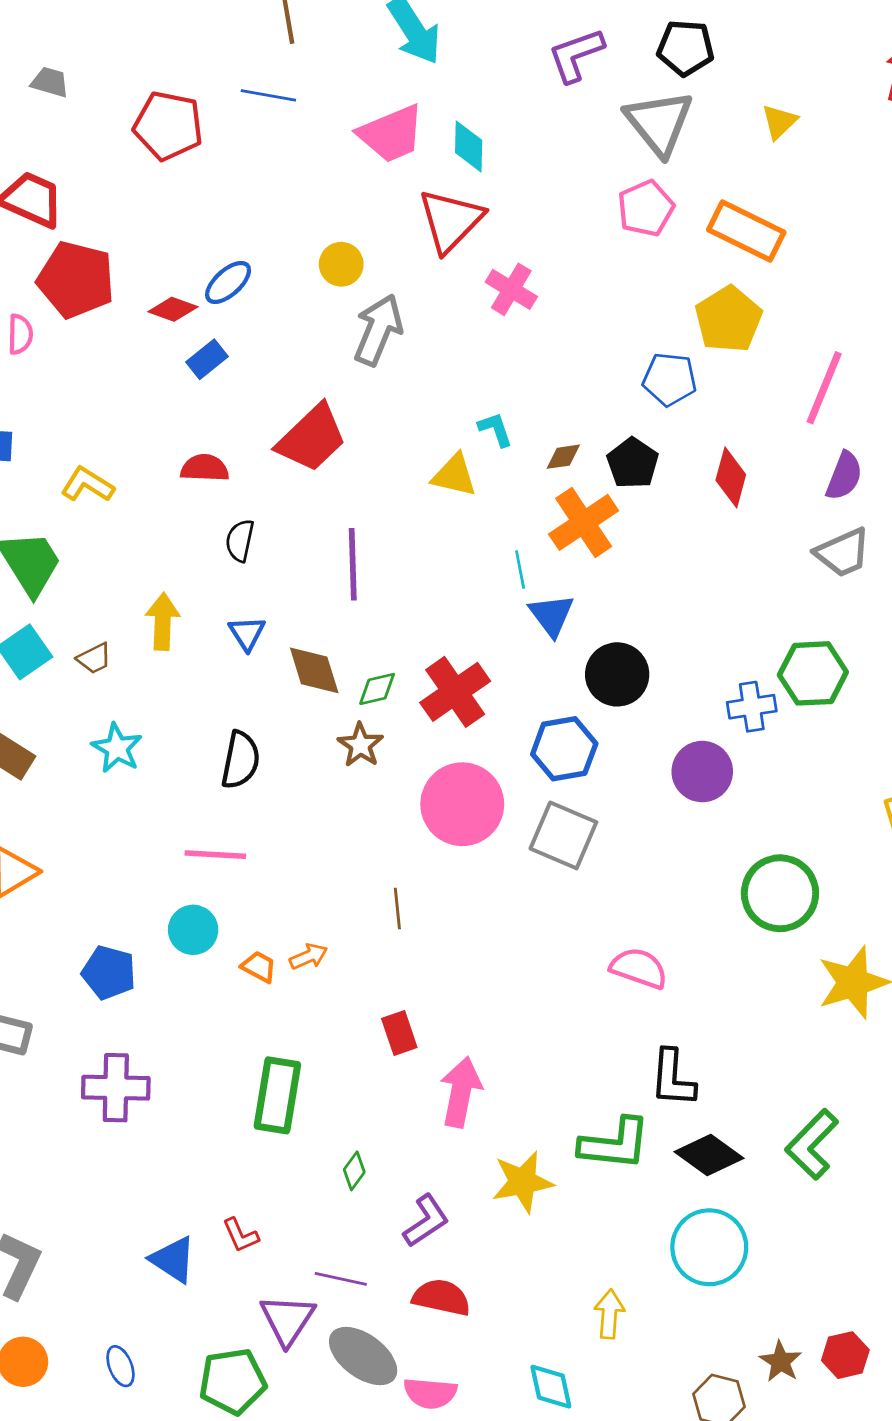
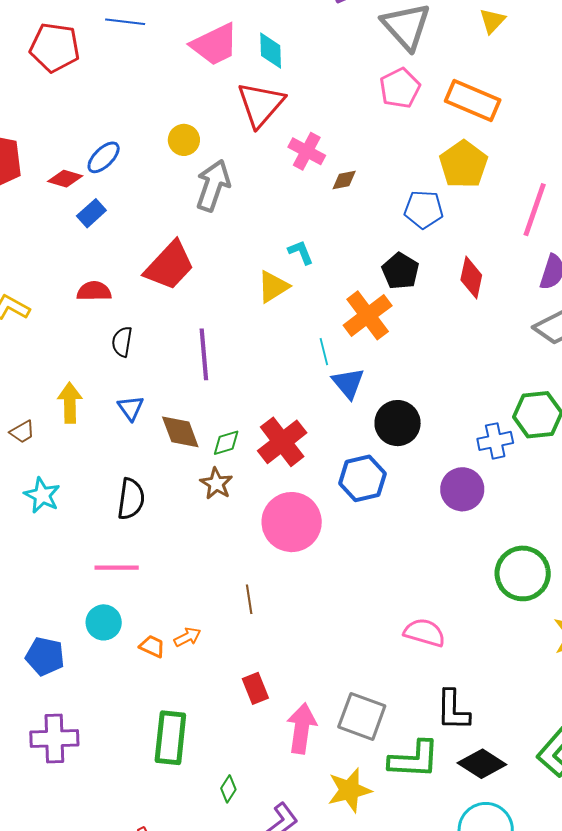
brown diamond: (563, 457) -> (344, 180), moved
yellow triangle: (454, 475) -> (273, 287), turned -42
gray square: (563, 835) -> (362, 716), moved

